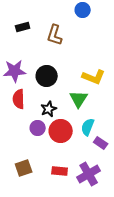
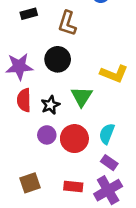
black circle: (47, 76) -> (58, 59), moved
green triangle: (79, 99) -> (82, 97), moved
black star: (49, 109) -> (50, 105), moved
purple rectangle: (101, 143) -> (109, 163), moved

